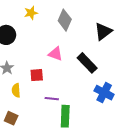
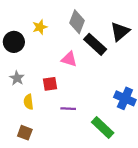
yellow star: (31, 13) -> (40, 27), moved
black rectangle: (87, 63) -> (95, 44), moved
green rectangle: (65, 116) -> (103, 127), moved, turned -45

